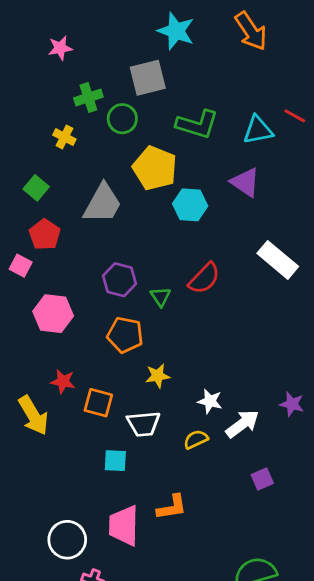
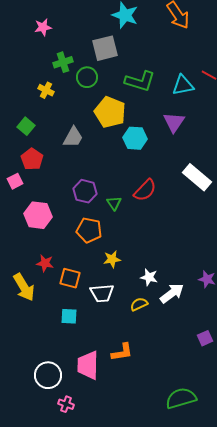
purple triangle: (245, 182) -> (174, 122), turned 30
gray trapezoid: (103, 203) -> (73, 137), size x0.7
pink square: (21, 266) -> (15, 181), turned 35
cyan square: (115, 461) -> (69, 316), moved
purple square: (262, 479) -> (205, 338), moved

